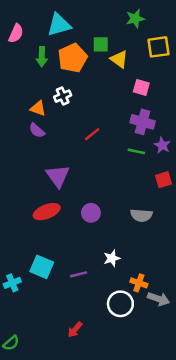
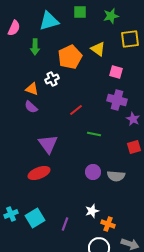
green square: (101, 44) -> (80, 12), moved
orange pentagon: (72, 58) -> (70, 57), moved
green line: (136, 151) -> (94, 134), moved
purple circle: (91, 213) -> (93, 172), moved
cyan square: (42, 267) -> (35, 218), turned 36
purple line: (79, 274) -> (65, 224), turned -56
cyan cross: (12, 283) -> (11, 214), moved
orange cross: (139, 283) -> (108, 224), moved

